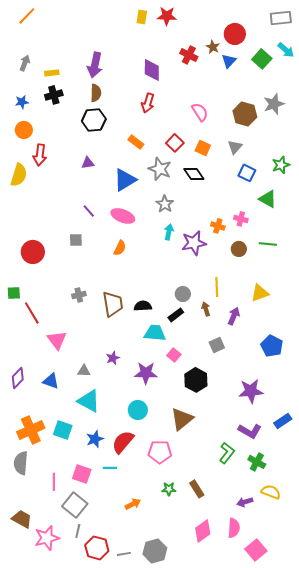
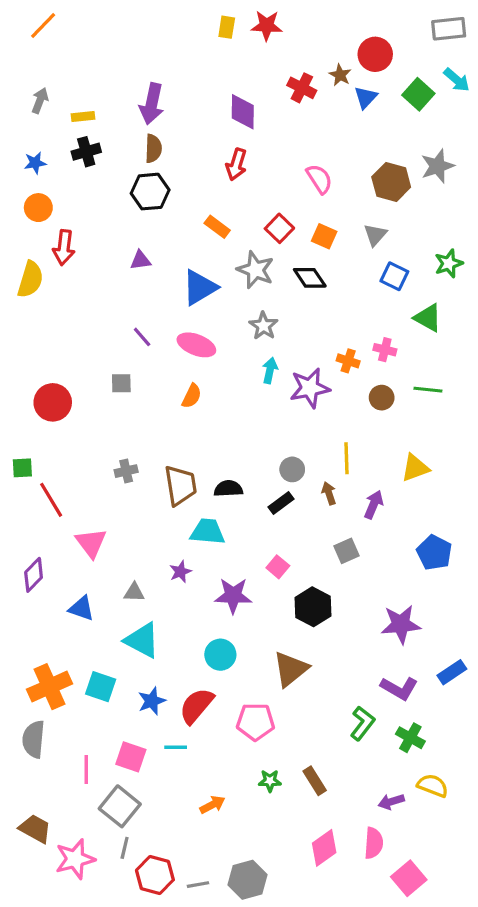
cyan trapezoid: (155, 333) -> (208, 532), moved
purple diamond: (18, 378) -> (34, 575), moved

